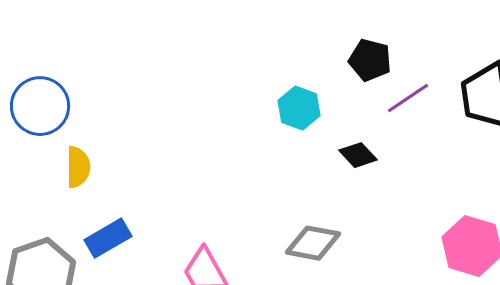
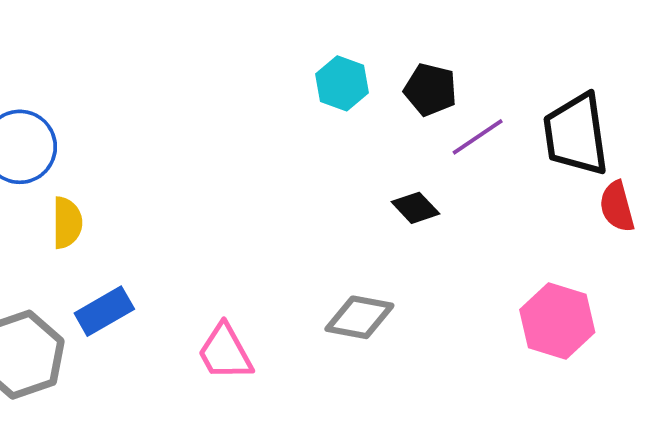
cyan hexagon: (299, 108) -> (342, 83), moved

